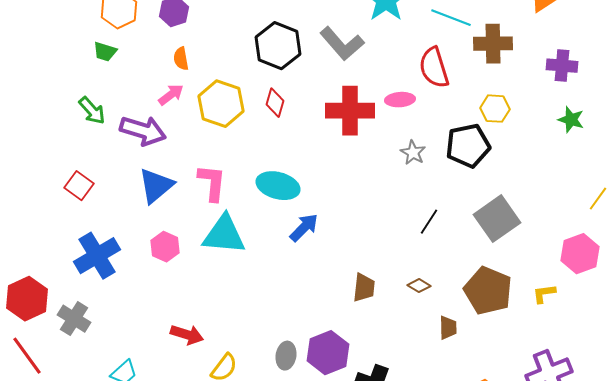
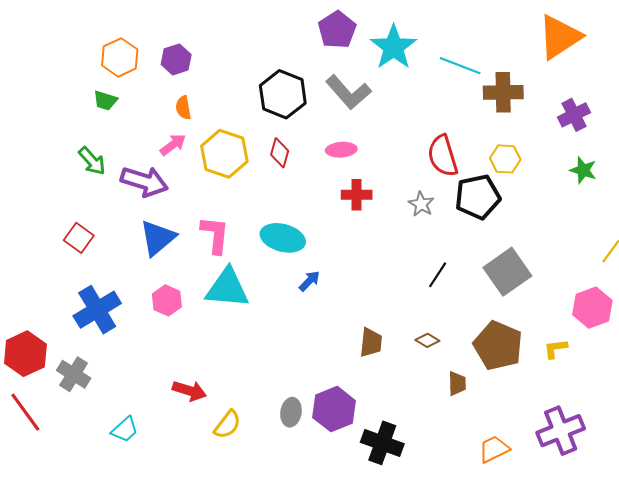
purple cross: (562, 66) -> (574, 115), turned -32
red semicircle: (434, 68) -> (443, 156), moved
pink ellipse: (400, 100) -> (341, 150), moved
red cross: (350, 111) -> (357, 195), moved, size x0.6
blue arrow: (304, 228) -> (309, 281), size x0.7

